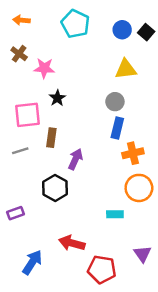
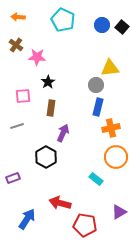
yellow triangle: (126, 69) -> (110, 68), moved
pink square: (27, 115) -> (23, 96), size x0.7
brown rectangle: (51, 138) -> (51, 108), moved
cyan rectangle: (115, 214) -> (96, 179), turned 40
purple triangle: (143, 254) -> (119, 212), turned 35

